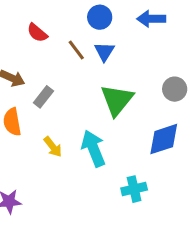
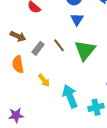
brown line: (76, 50) -> (59, 45), moved
cyan arrow: (93, 148) -> (70, 96), moved

